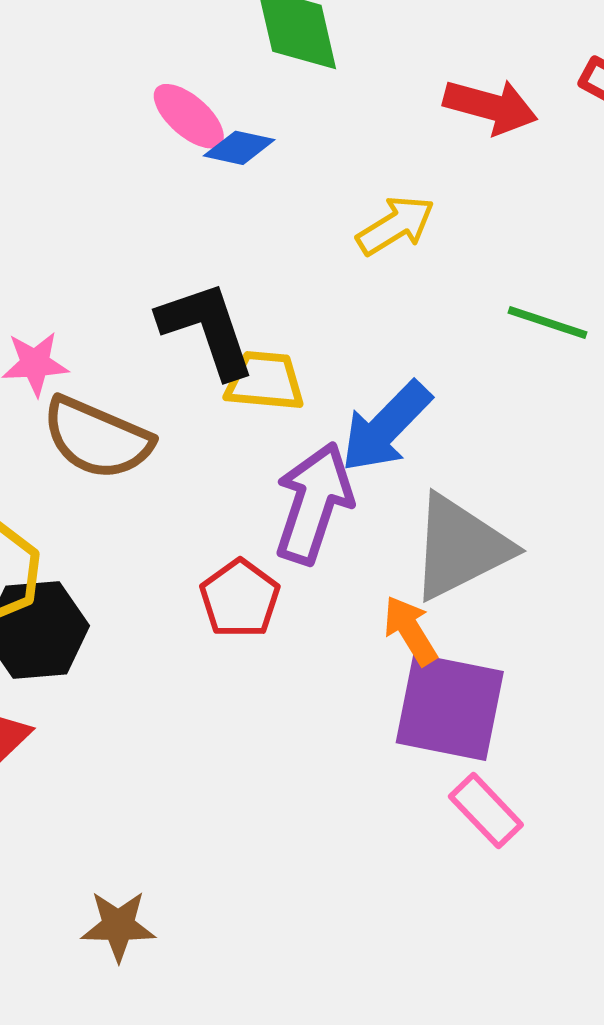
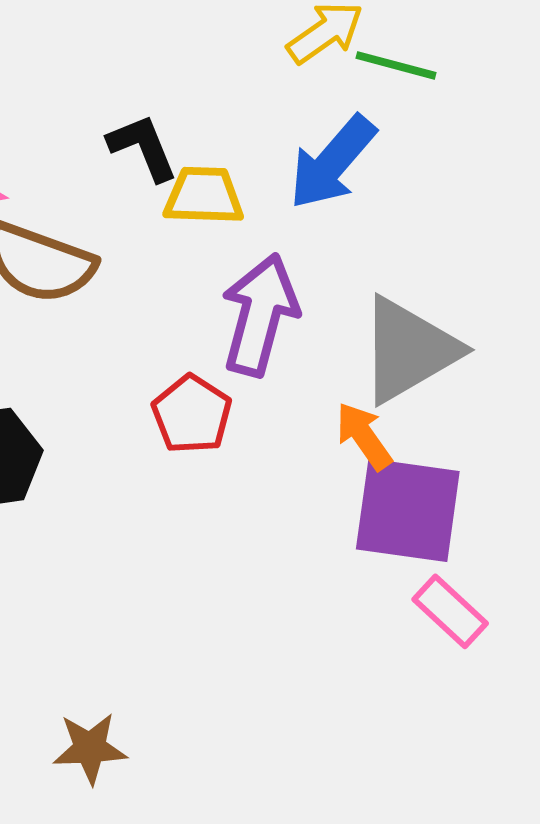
green line: (547, 322) -> (396, 65), moved
black L-shape: (207, 329) -> (143, 147), size x0.7
blue arrow: (386, 427) -> (332, 162), moved

